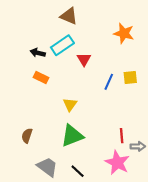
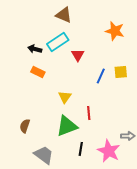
red line: (122, 136) -> (89, 113), moved
black line: (78, 171) -> (81, 149), moved, turned 56

